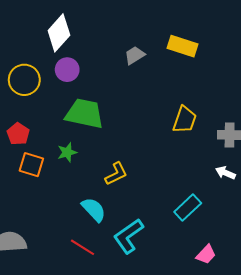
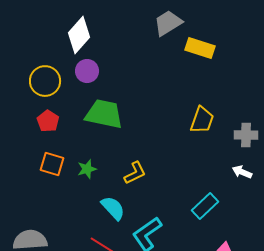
gray trapezoid: (135, 55) -> (168, 23), moved, size x1.4
red pentagon: (18, 134) -> (48, 121), moved
green star: (67, 152) -> (87, 169), moved

